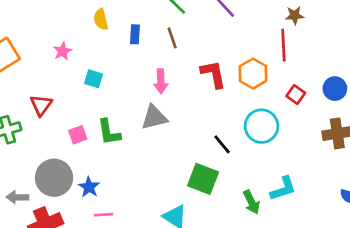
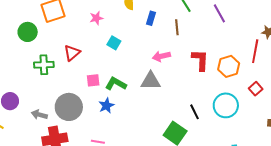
pink arrow: (161, 81) -> (161, 56), turned 66
green L-shape: (109, 132) -> (116, 84), turned 115
blue star: (89, 187) -> (106, 106), moved

